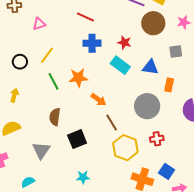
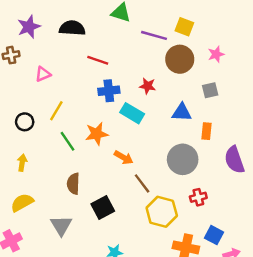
cyan rectangle: (120, 65) -> (132, 113), moved

